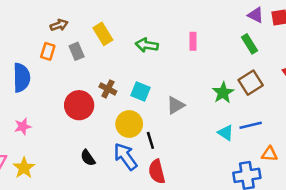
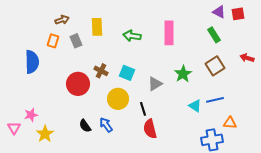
yellow rectangle: (103, 34) -> (97, 27), turned 30
pink rectangle: (193, 41) -> (169, 33), size x1.6
green star: (223, 93) -> (183, 74), moved
pink star: (23, 126) -> (31, 115), moved
black line: (150, 140) -> (143, 109), moved
blue arrow: (125, 157) -> (106, 125), moved, size x0.7
yellow star: (24, 168) -> (45, 134), moved
red semicircle: (157, 172) -> (150, 129), moved

